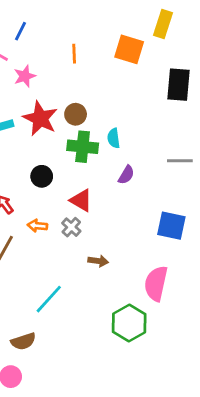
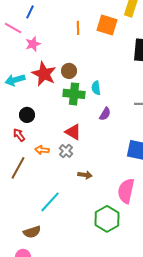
orange line: (74, 54) -> (78, 28), moved
black circle: (42, 176) -> (27, 115), moved

